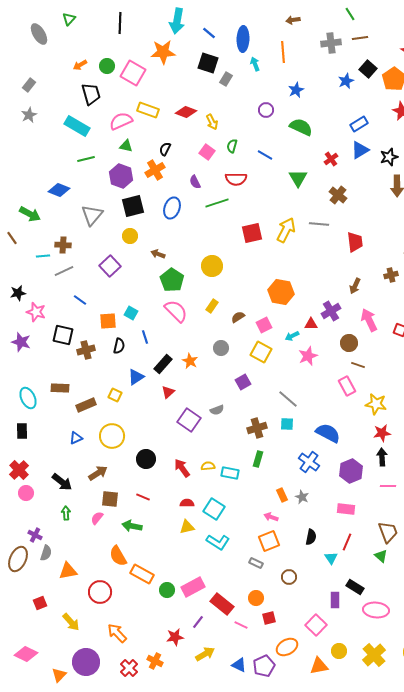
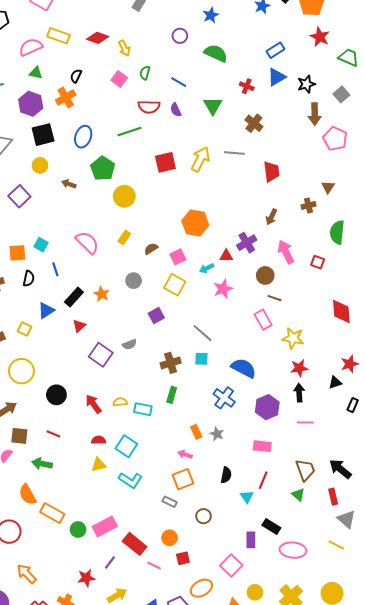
red cross: (331, 159) -> (247, 86), turned -32
purple semicircle: (195, 182) -> (176, 110), moved
green pentagon: (172, 280) -> (103, 169), moved

